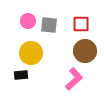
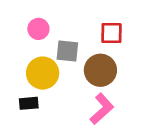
gray square: (49, 25) -> (67, 51), moved
brown circle: (85, 51) -> (100, 70), moved

